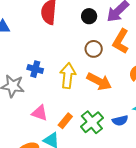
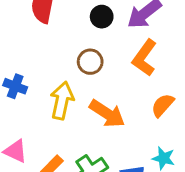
brown circle: (94, 49) -> (90, 62), moved

